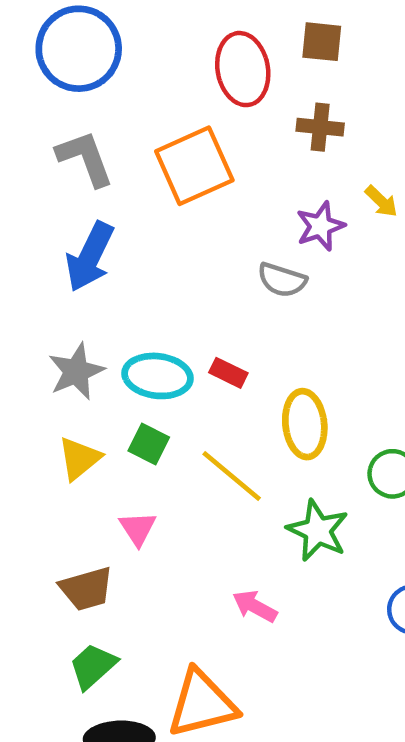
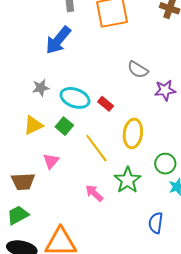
purple star: (320, 226) -> (165, 90), moved
gray star: (76, 371) -> (41, 88), size x0.7
pink arrow: (255, 606) -> (94, 193), moved

